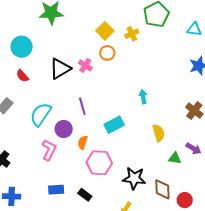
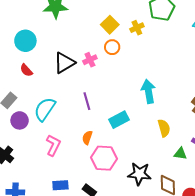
pink cross: (85, 65) -> (90, 60), turned 32
cyan arrow: (143, 97) -> (148, 91), size x1.6
purple circle: (64, 129) -> (20, 120), moved

